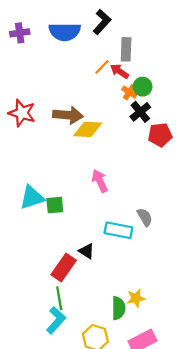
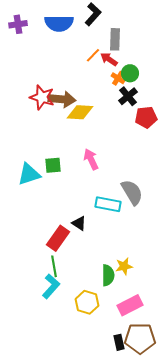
red star: (22, 113) -> (42, 97), moved
green square: (55, 205) -> (53, 165), moved
gray semicircle: (145, 217) -> (132, 192), size x1.5

